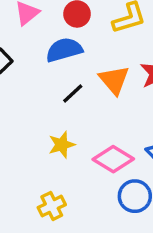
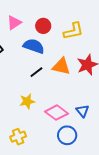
blue semicircle: (64, 50) -> (34, 46), turned 30
orange triangle: (114, 80) -> (61, 66), turned -42

